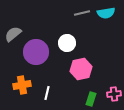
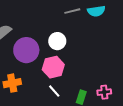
pink hexagon: (81, 69) -> (53, 67), moved
white line: (47, 93) -> (54, 91), moved, turned -56

